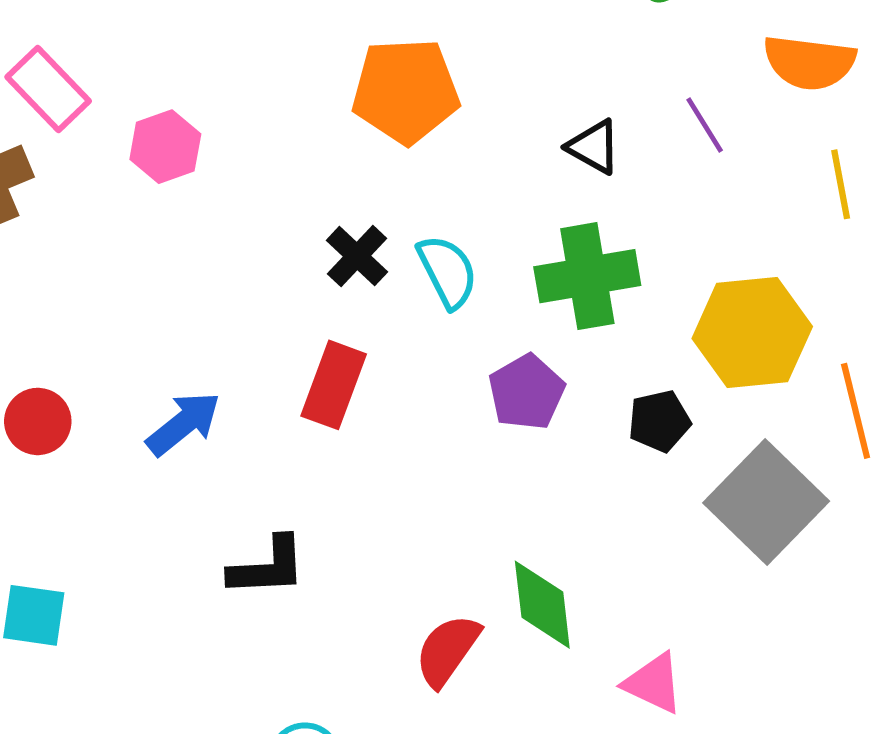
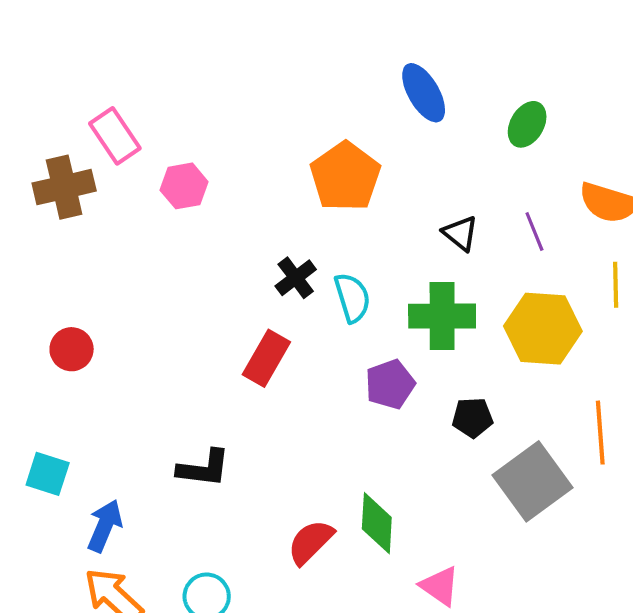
orange pentagon: (406, 91) -> (345, 177), turned 30
yellow hexagon: (752, 332) -> (543, 329), moved
blue arrow: (183, 424) -> (105, 526), moved, turned -38

